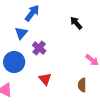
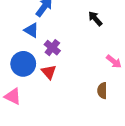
blue triangle: (21, 33) -> (31, 30), turned -40
red triangle: (45, 79) -> (49, 72), moved

